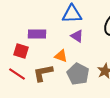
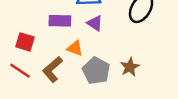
purple rectangle: (37, 34) -> (60, 21), moved
brown L-shape: (43, 73) -> (52, 69), turned -30

